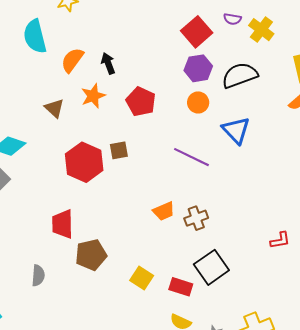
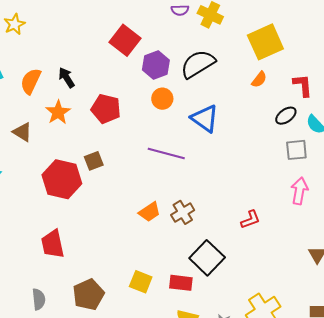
red square: (197, 32) -> (125, 40), moved
red L-shape: (280, 240) -> (250, 220), moved
brown pentagon: (91, 255) -> (88, 295), moved

